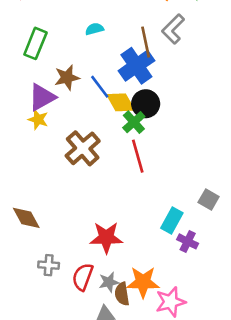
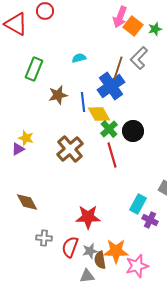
brown line: (146, 42) -> (118, 68), turned 30
blue line: (100, 87) -> (83, 102), turned 30
purple triangle: (42, 97) -> (18, 149), moved, size x0.6
black circle: (146, 104) -> (133, 131), moved
yellow star: (38, 119) -> (26, 138), moved

